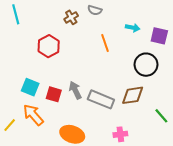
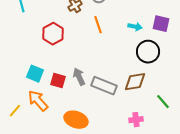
cyan arrow: (133, 28) -> (135, 27), moved
orange line: (105, 43) -> (98, 25), moved
pink cross: (120, 134) -> (136, 120), moved

